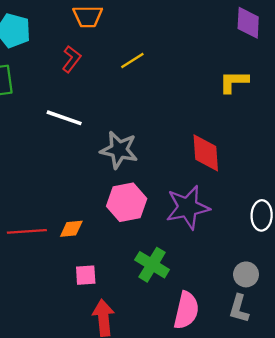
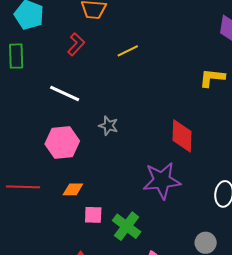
gray star: (119, 150) -> (108, 126), size x0.6
pink hexagon: (127, 202) -> (62, 143), moved
orange diamond: (71, 229) -> (73, 189), moved
pink square: (86, 275) -> (93, 215), moved

